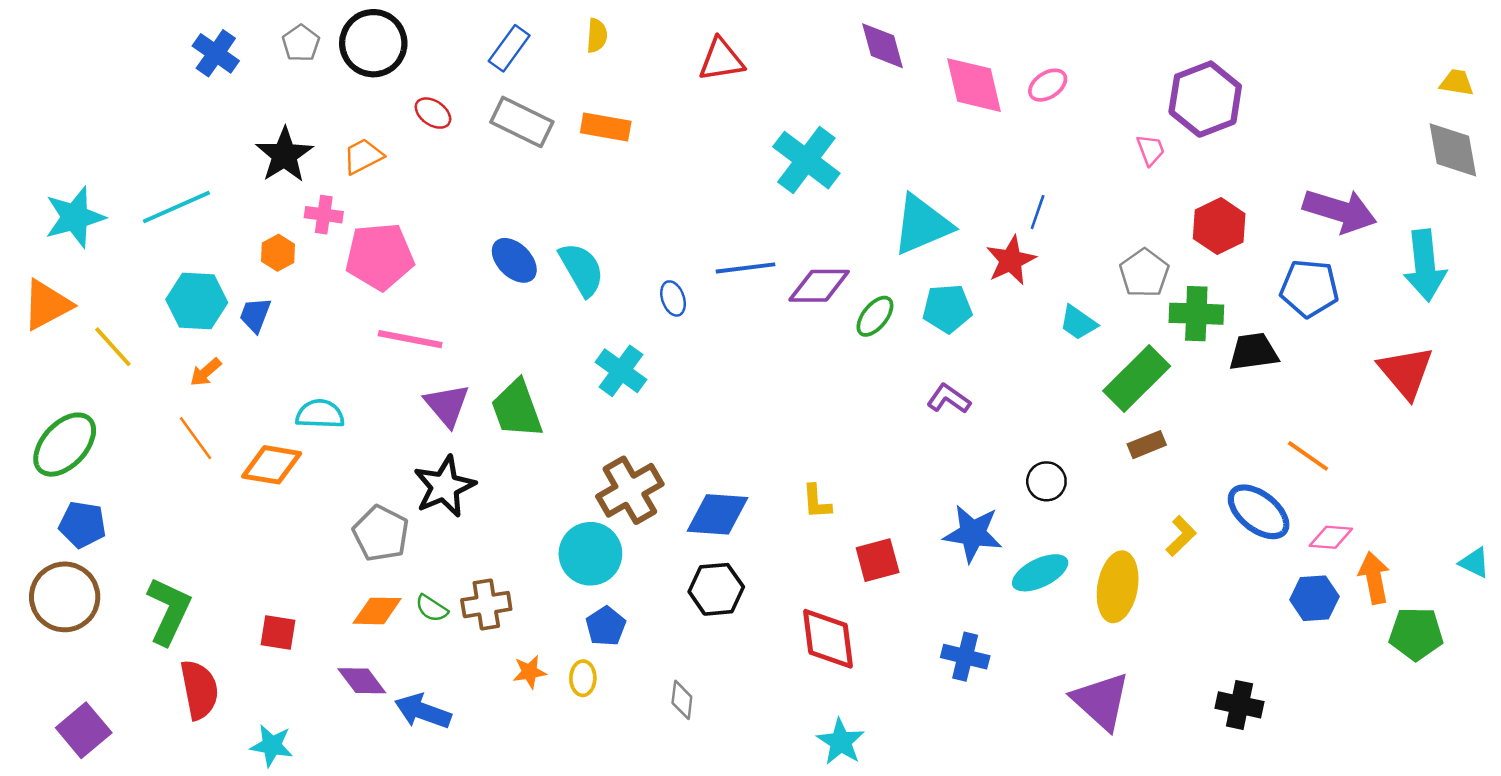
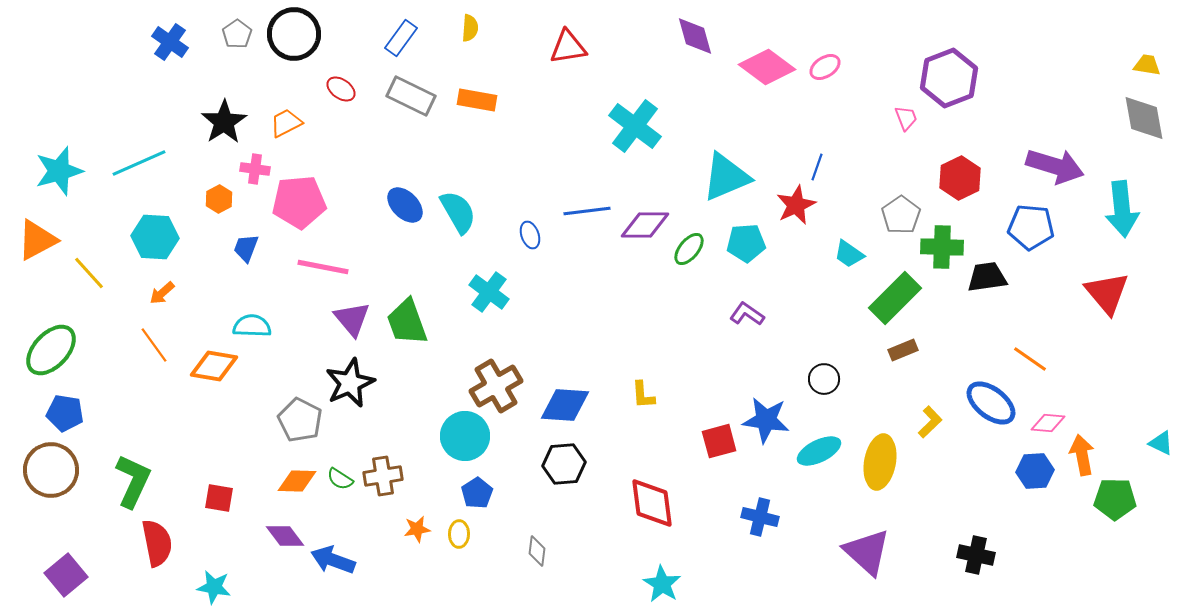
pink diamond: (974, 85) -> (767, 67), turned -40
blue trapezoid: (255, 315) -> (246, 248), moved
red square: (878, 560) -> (719, 441), moved

